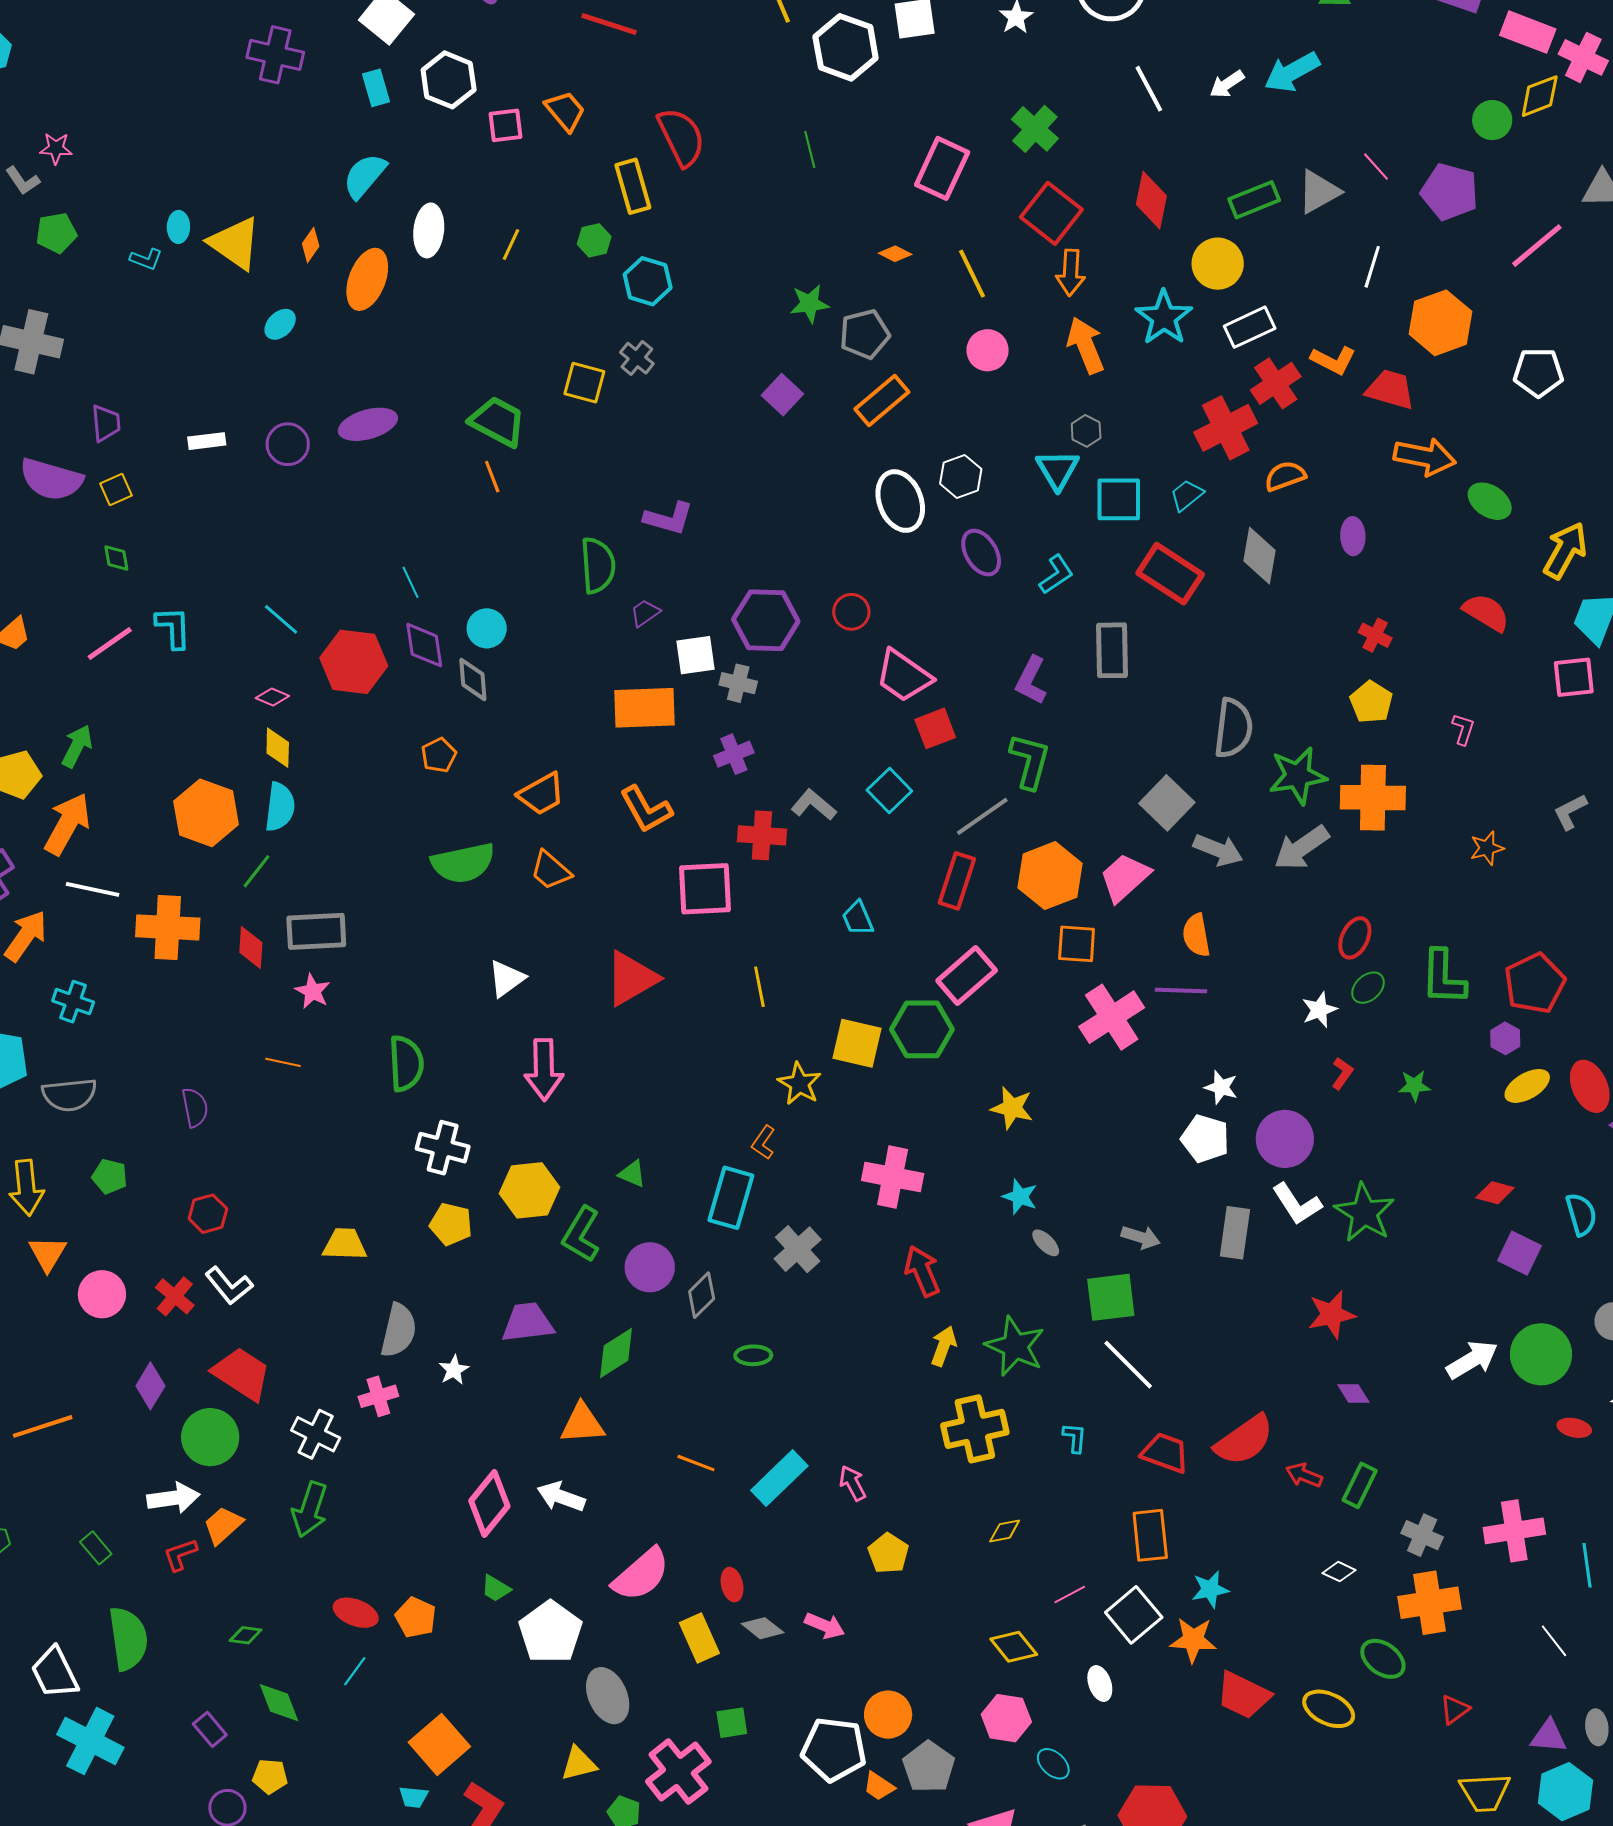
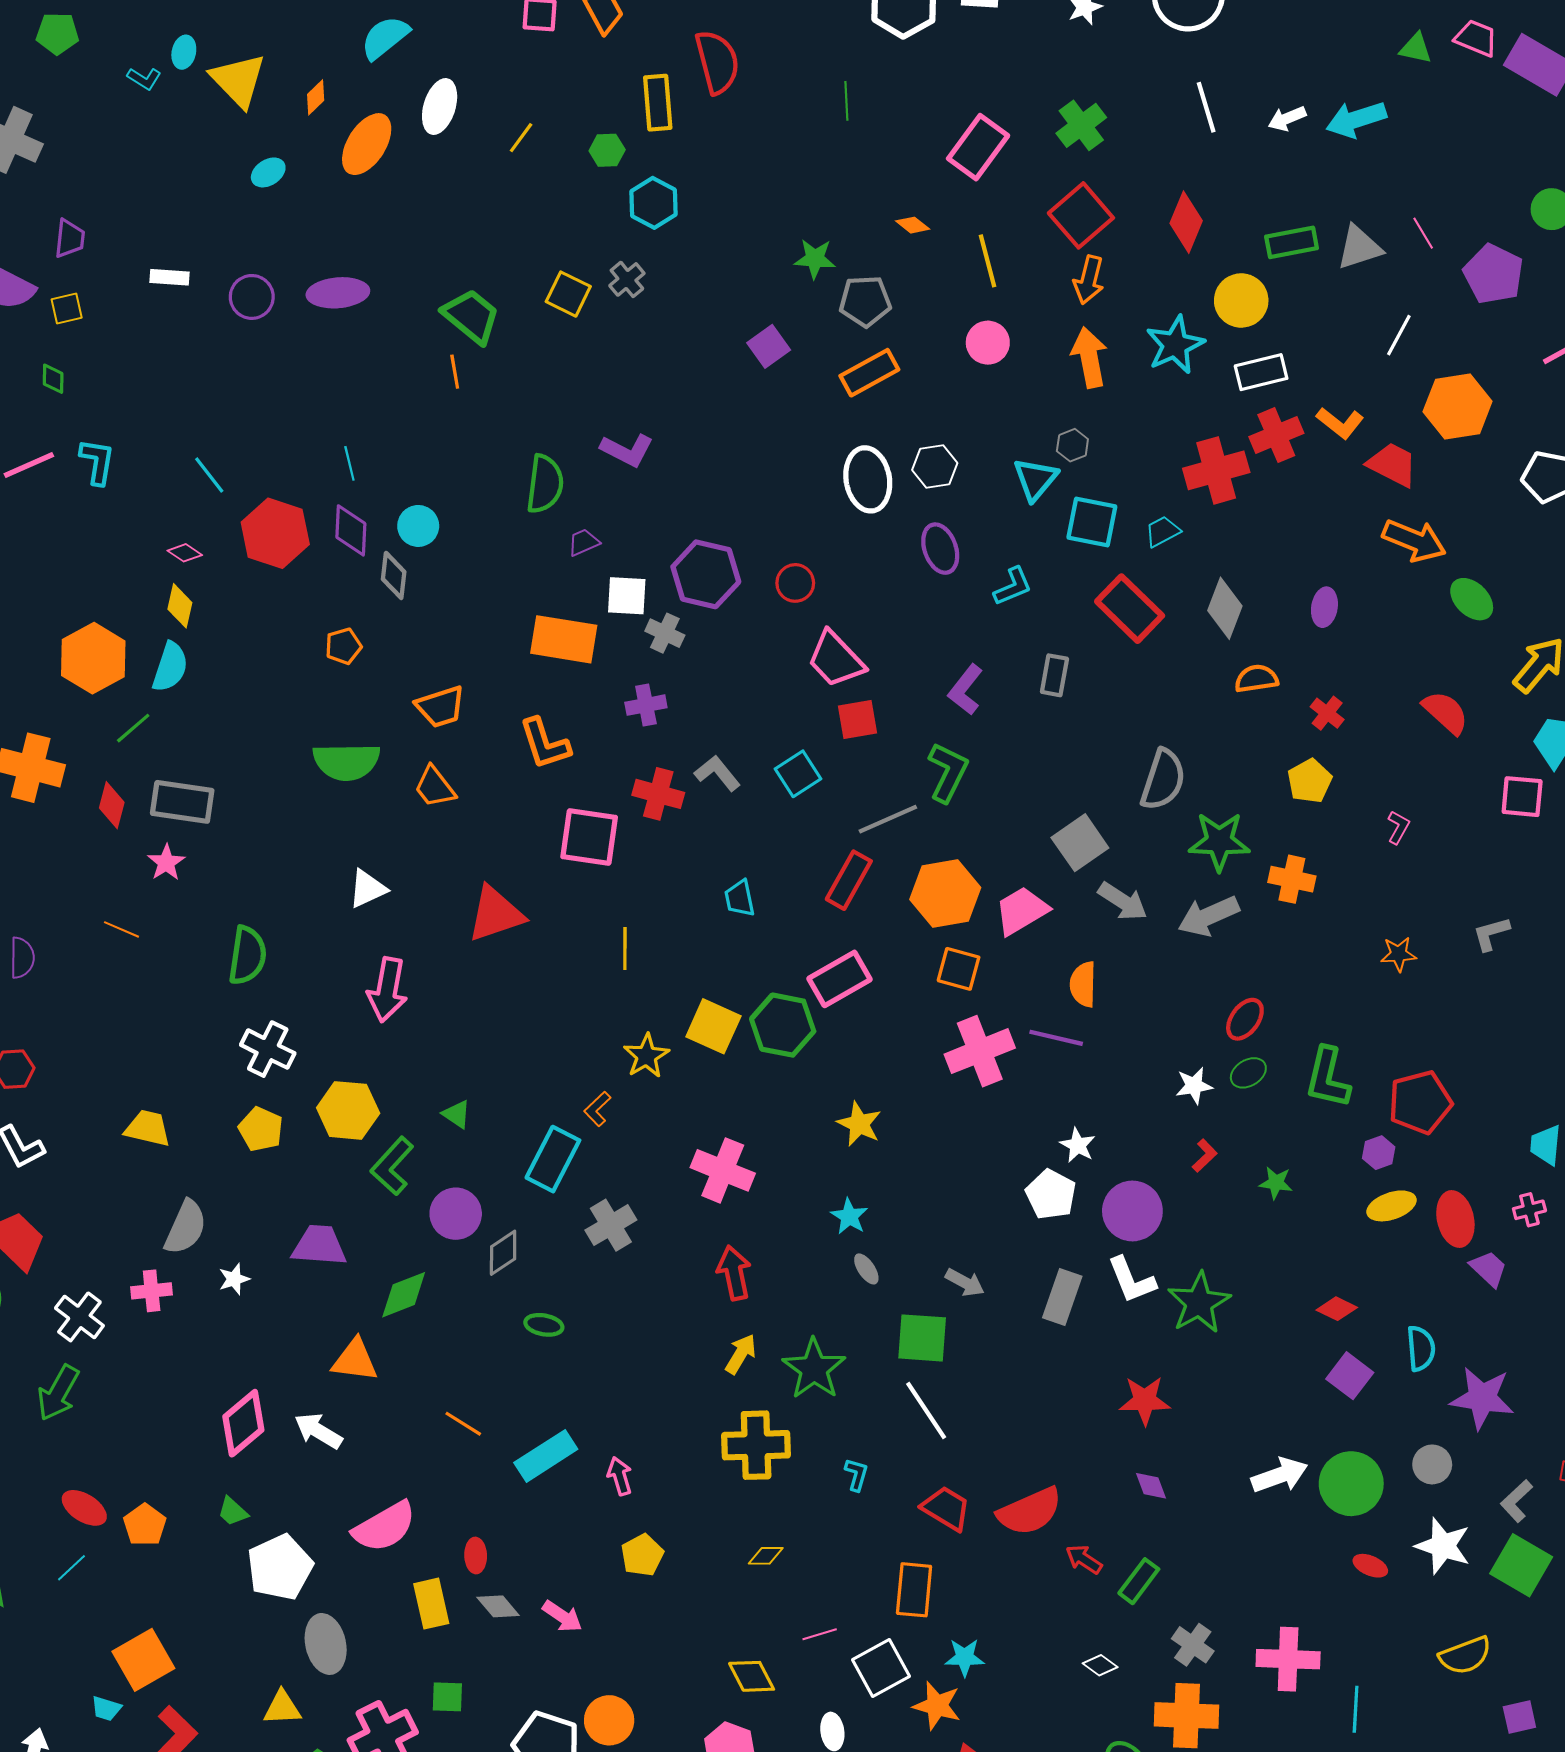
orange semicircle: (1285, 476) -> (1256, 679), moved
gray rectangle: (1112, 650) -> (1054, 675), size x0.7
orange cross: (1373, 798) -> (1292, 879), size x0.7

